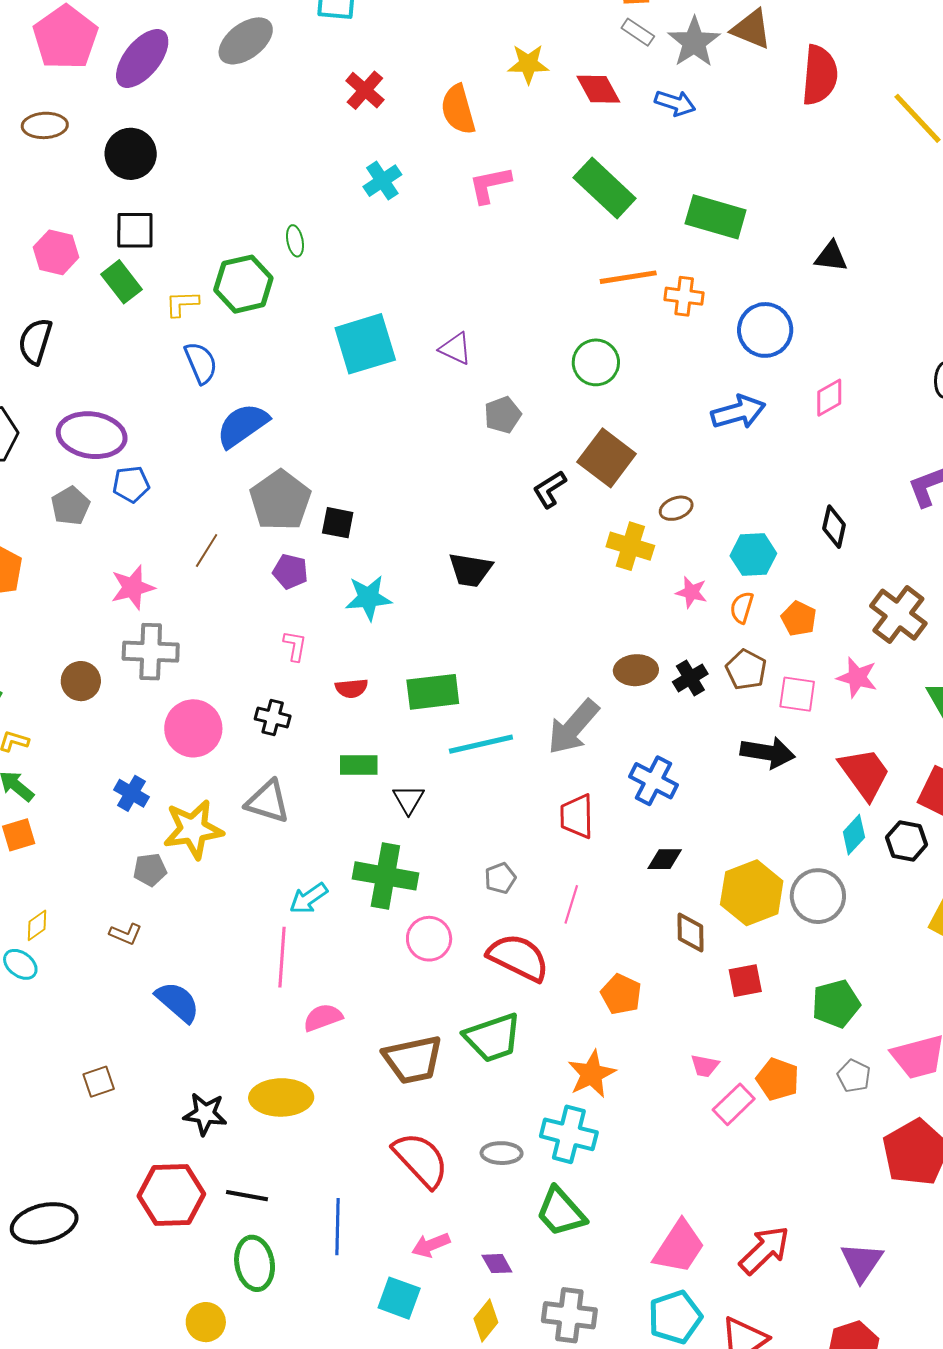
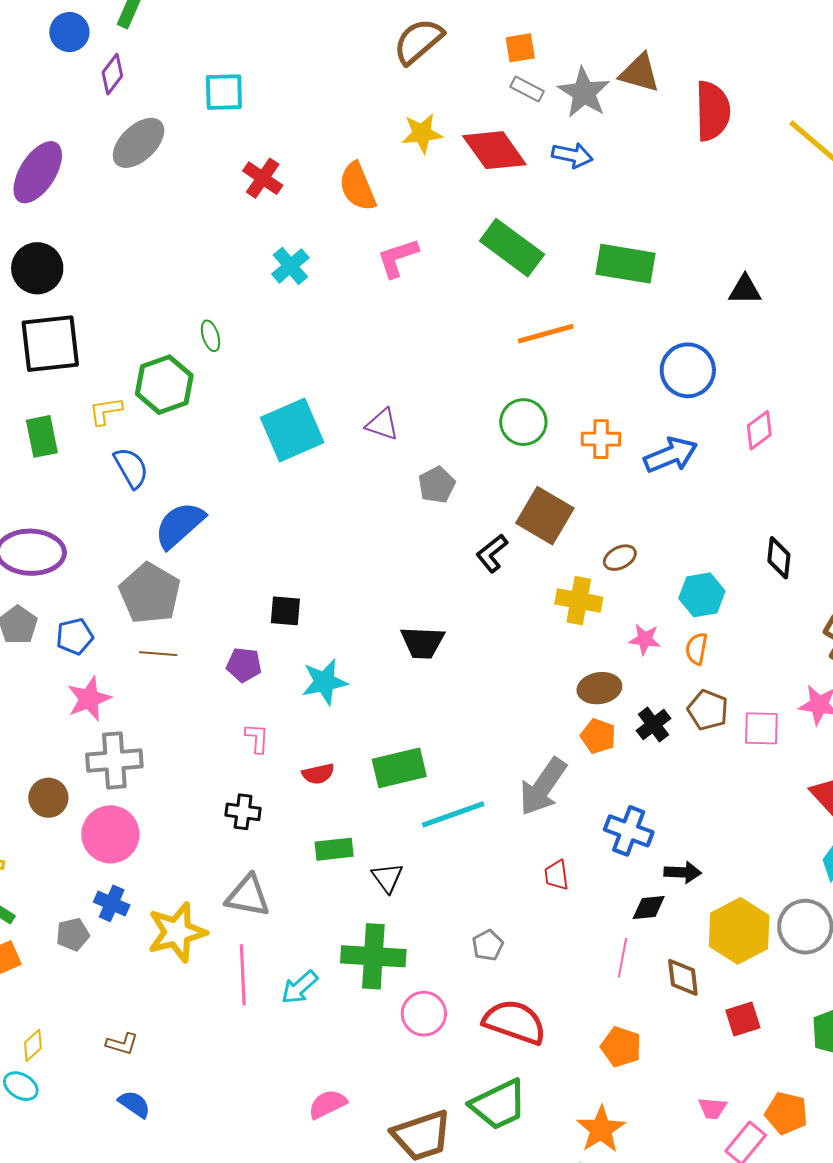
red diamond: (598, 89) -> (494, 150), size x1.4
black square: (135, 230) -> (50, 344), size x1.5
green rectangle: (122, 282) -> (42, 436), moved, turned 33
orange cross: (684, 296) -> (601, 439), moved
blue pentagon: (131, 484) -> (75, 636), moved
gray pentagon: (280, 500) -> (150, 593), moved
brown line: (207, 550) -> (158, 654), turned 69
orange pentagon: (799, 619) -> (598, 736), moved
brown ellipse: (636, 670) -> (599, 688), moved
pink circle: (193, 728) -> (110, 834), moved
black arrow: (768, 753) -> (683, 872), moved, size x0.7
red trapezoid: (577, 816) -> (557, 875), size x0.7
gray pentagon: (150, 870) -> (73, 934), moved
pink line: (571, 904) -> (622, 958), moved
pink line: (282, 957) -> (243, 975), moved
blue semicircle: (178, 1002) -> (134, 1104), moved, size x0.7

